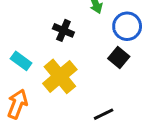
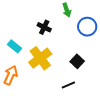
black square: (119, 58) -> (77, 61), moved

